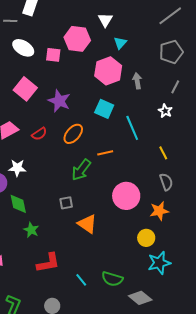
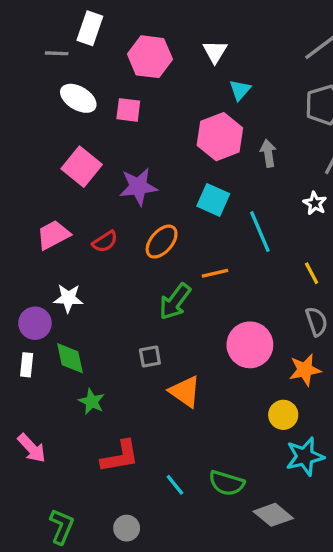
pink hexagon: (77, 39) -> (150, 57), moved
purple star: (59, 101) -> (138, 187), turned -30

